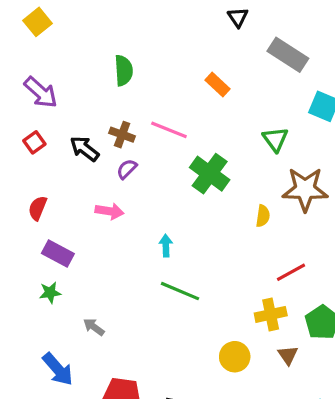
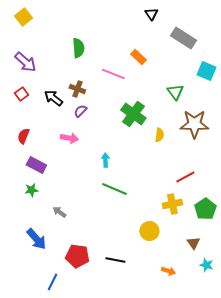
pink line: (169, 130) -> (113, 74), moved
yellow semicircle: (263, 216) -> (159, 135), moved
brown triangle: (288, 355) -> (193, 243), moved

